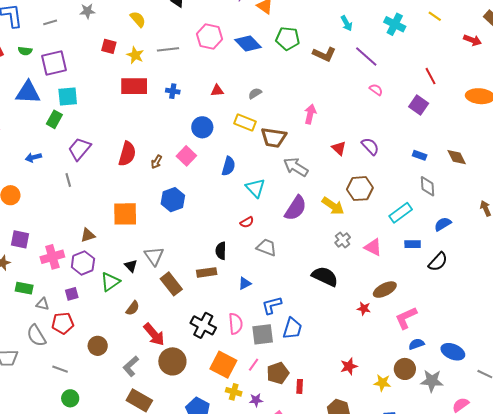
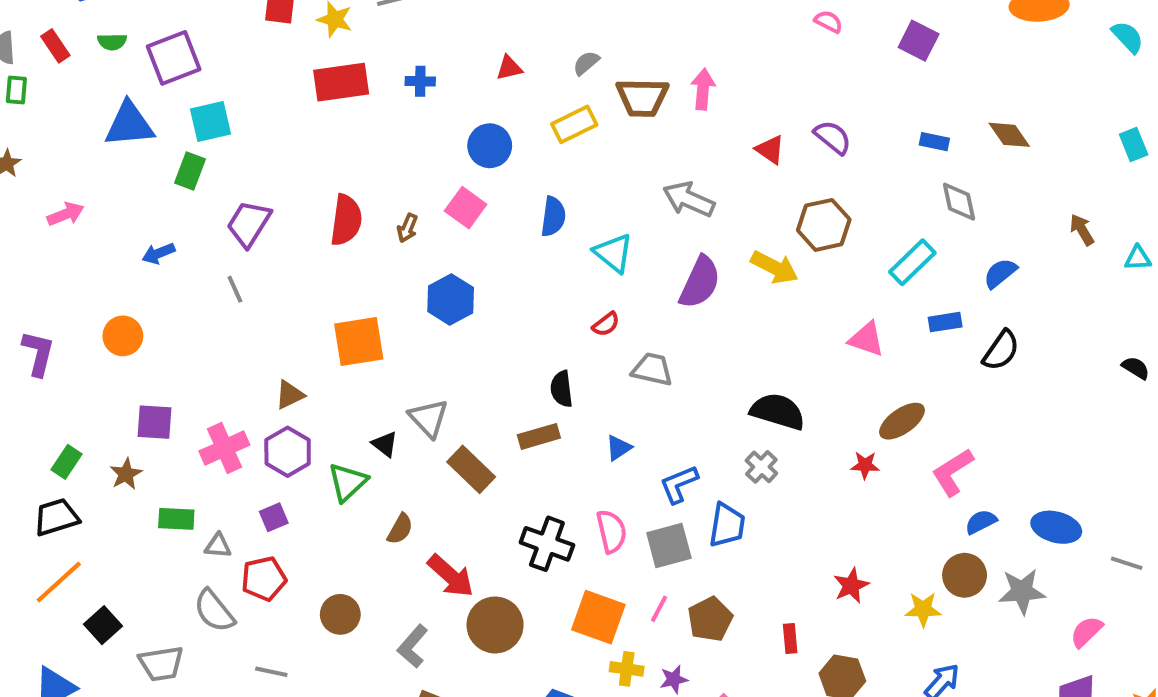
yellow rectangle: (245, 123) -> (574, 124), turned -40
brown trapezoid: (274, 138) -> (642, 97), moved
gray cross: (343, 240) -> (761, 467), moved
red rectangle: (300, 386) -> (790, 639), moved

